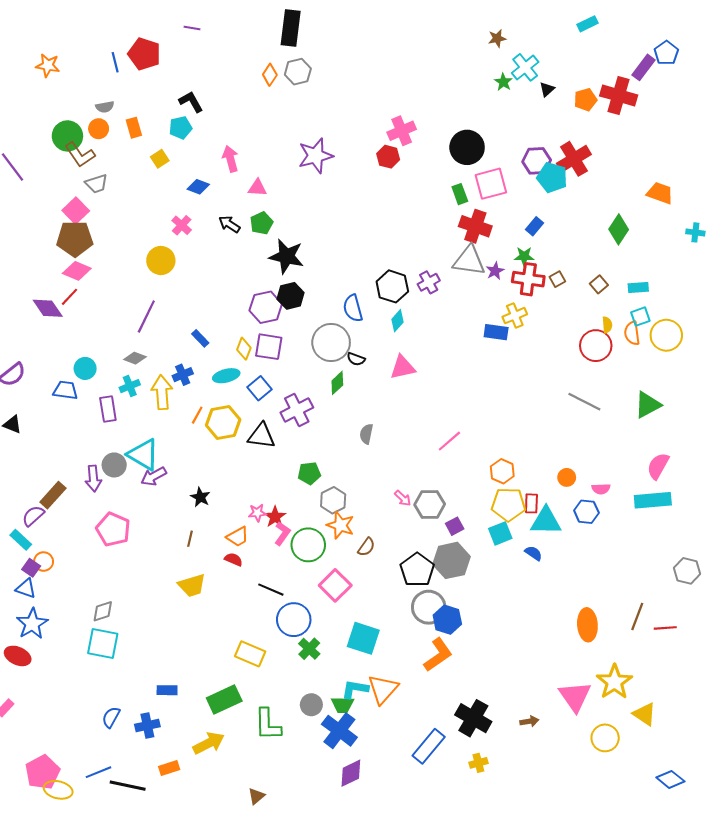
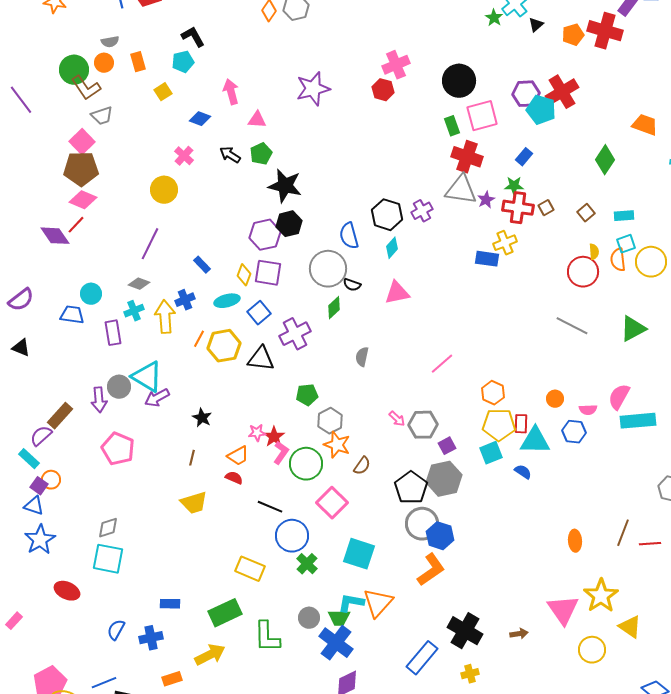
pink semicircle: (658, 466) -> (619, 397), moved
orange ellipse: (587, 625) -> (575, 541), size x0.7
red ellipse: (18, 656) -> (67, 591), moved

